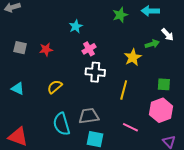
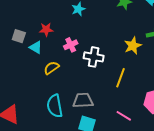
gray square: (20, 48) -> (19, 36), moved
pink cross: (89, 49) -> (71, 45), moved
cyan triangle: (18, 89) -> (36, 47), moved

